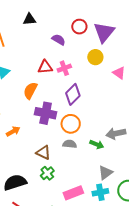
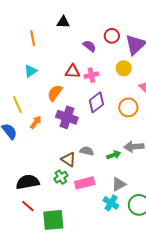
orange circle: (71, 124) -> (128, 107), moved
orange arrow: (13, 131) -> (36, 122), moved, turned -32
green arrow: (97, 144) -> (114, 155), turned -48
brown triangle: (43, 153) -> (68, 159), moved
cyan cross: (100, 192) -> (111, 203), turned 35
pink rectangle: (73, 193) -> (85, 183), moved

